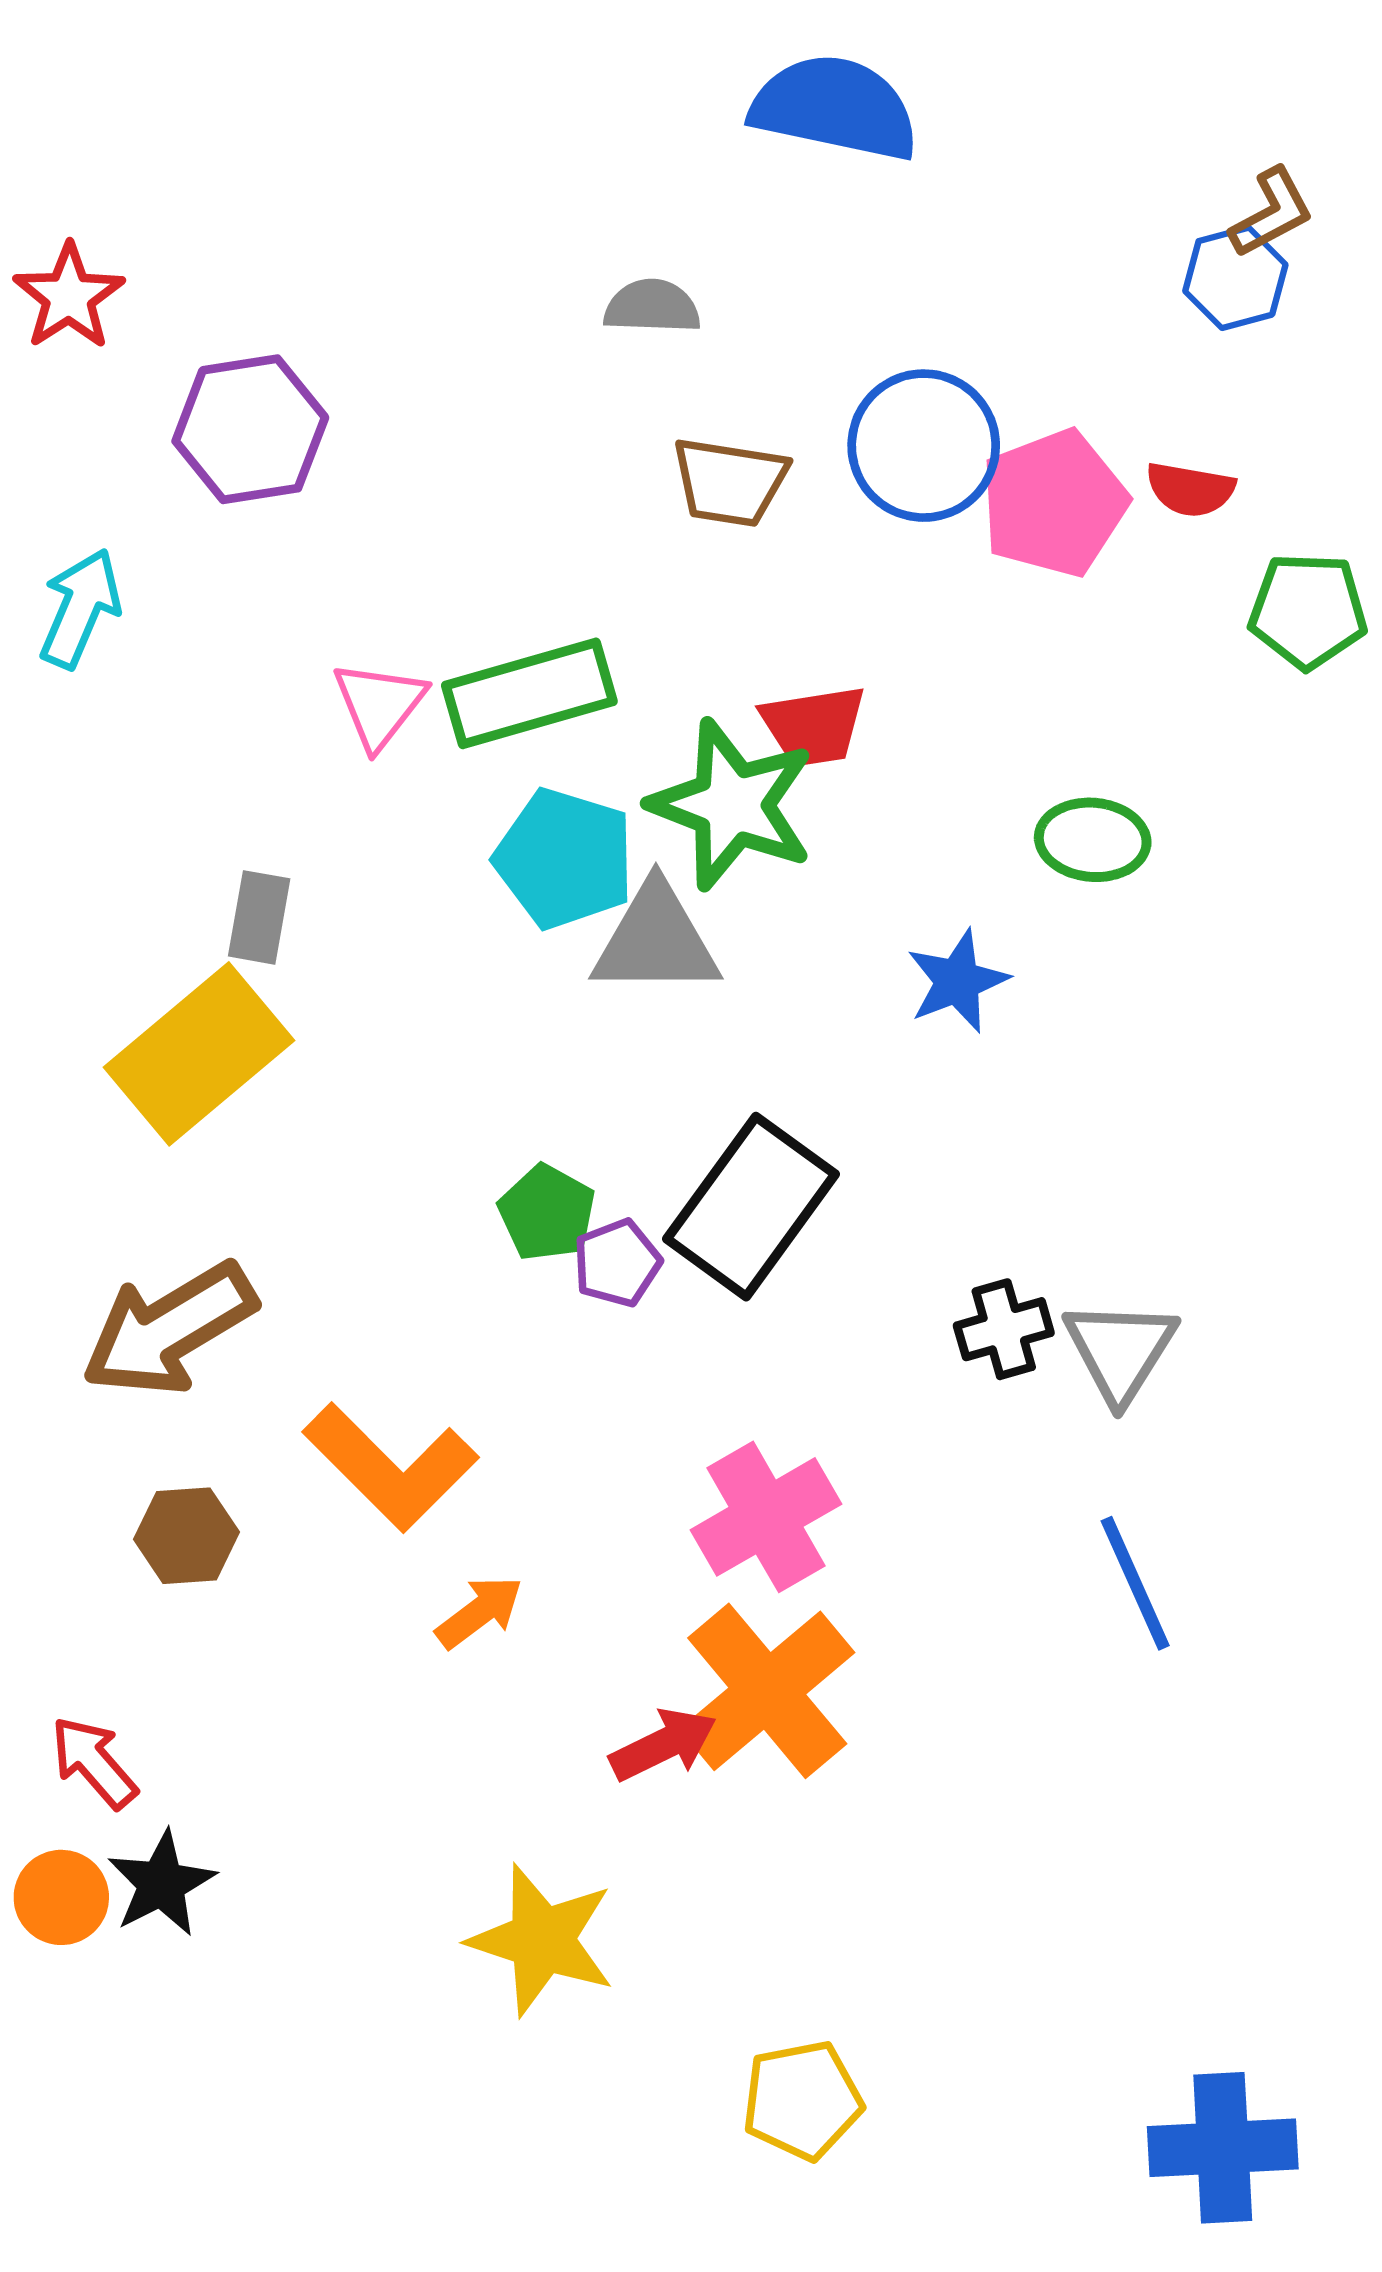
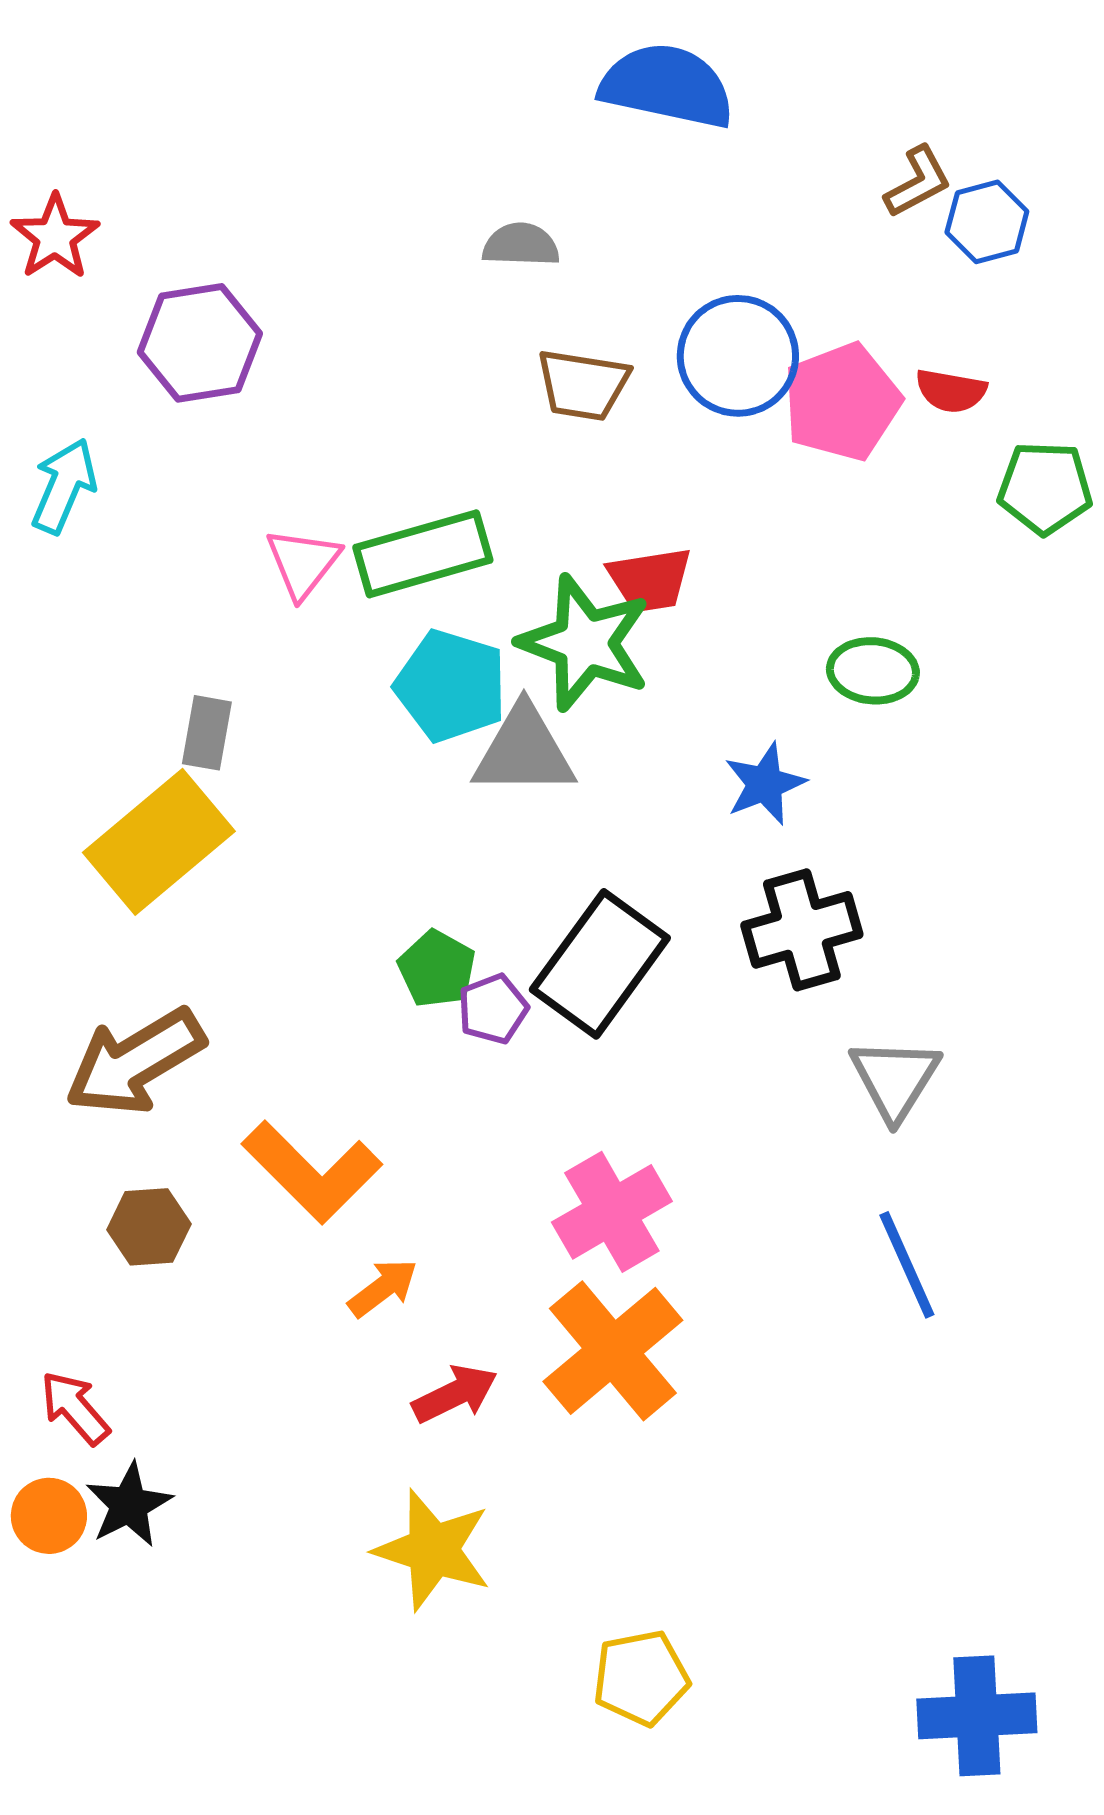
brown L-shape: (1272, 213) -> (918, 182), moved
black cross: (1004, 1329) -> (802, 930), moved, size x1.5
red arrow: (663, 1745) -> (455, 1394), moved

